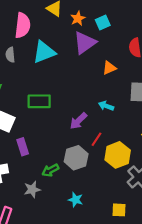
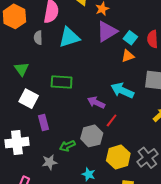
cyan square: (103, 23) -> (130, 38), moved, turned -32
cyan arrow: (106, 106) -> (122, 91), size x1.6
purple arrow: (78, 121) -> (96, 103), turned 66
yellow hexagon: (118, 155) -> (118, 157), moved

